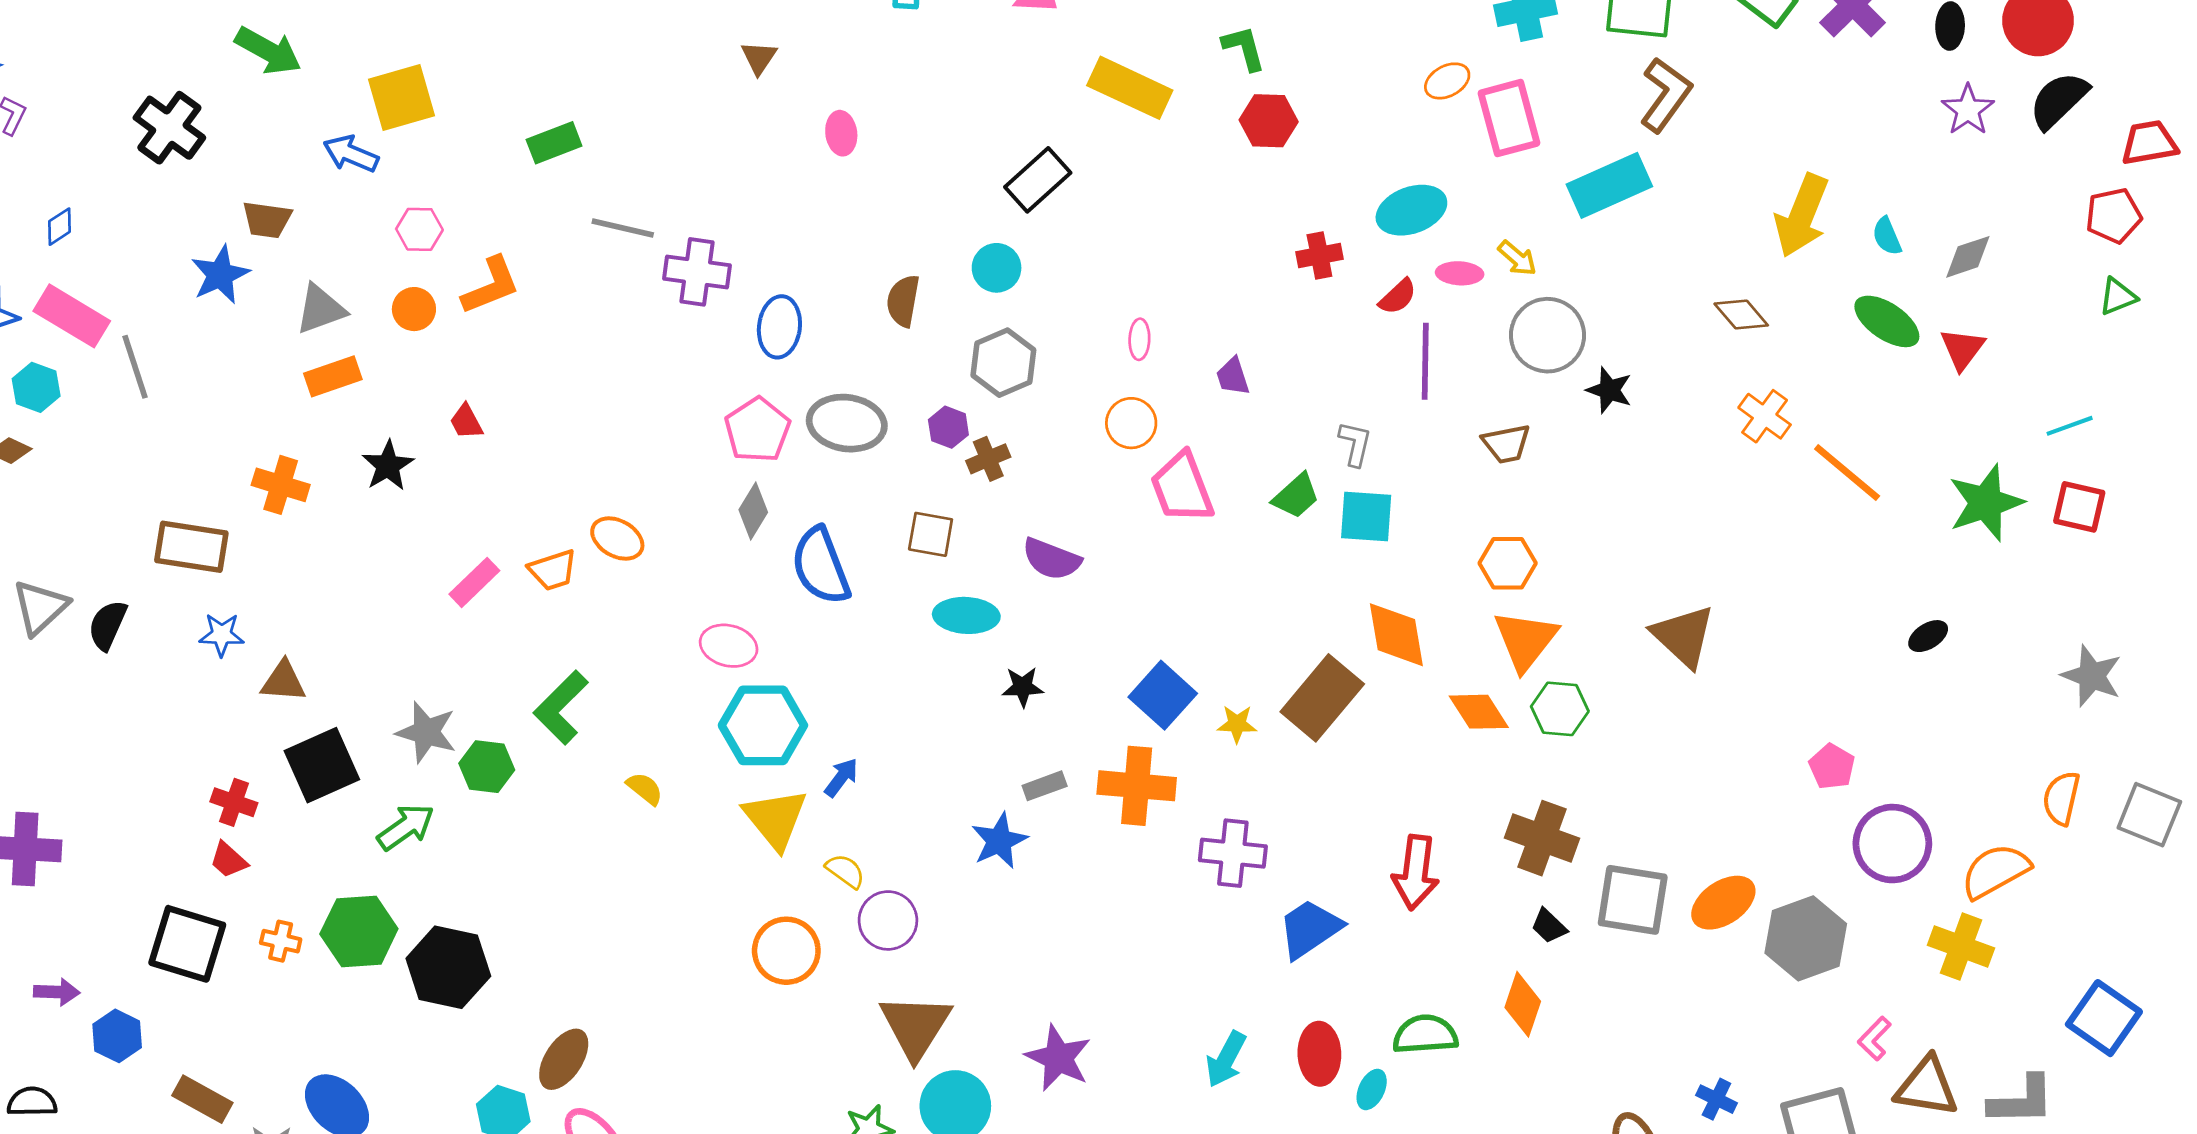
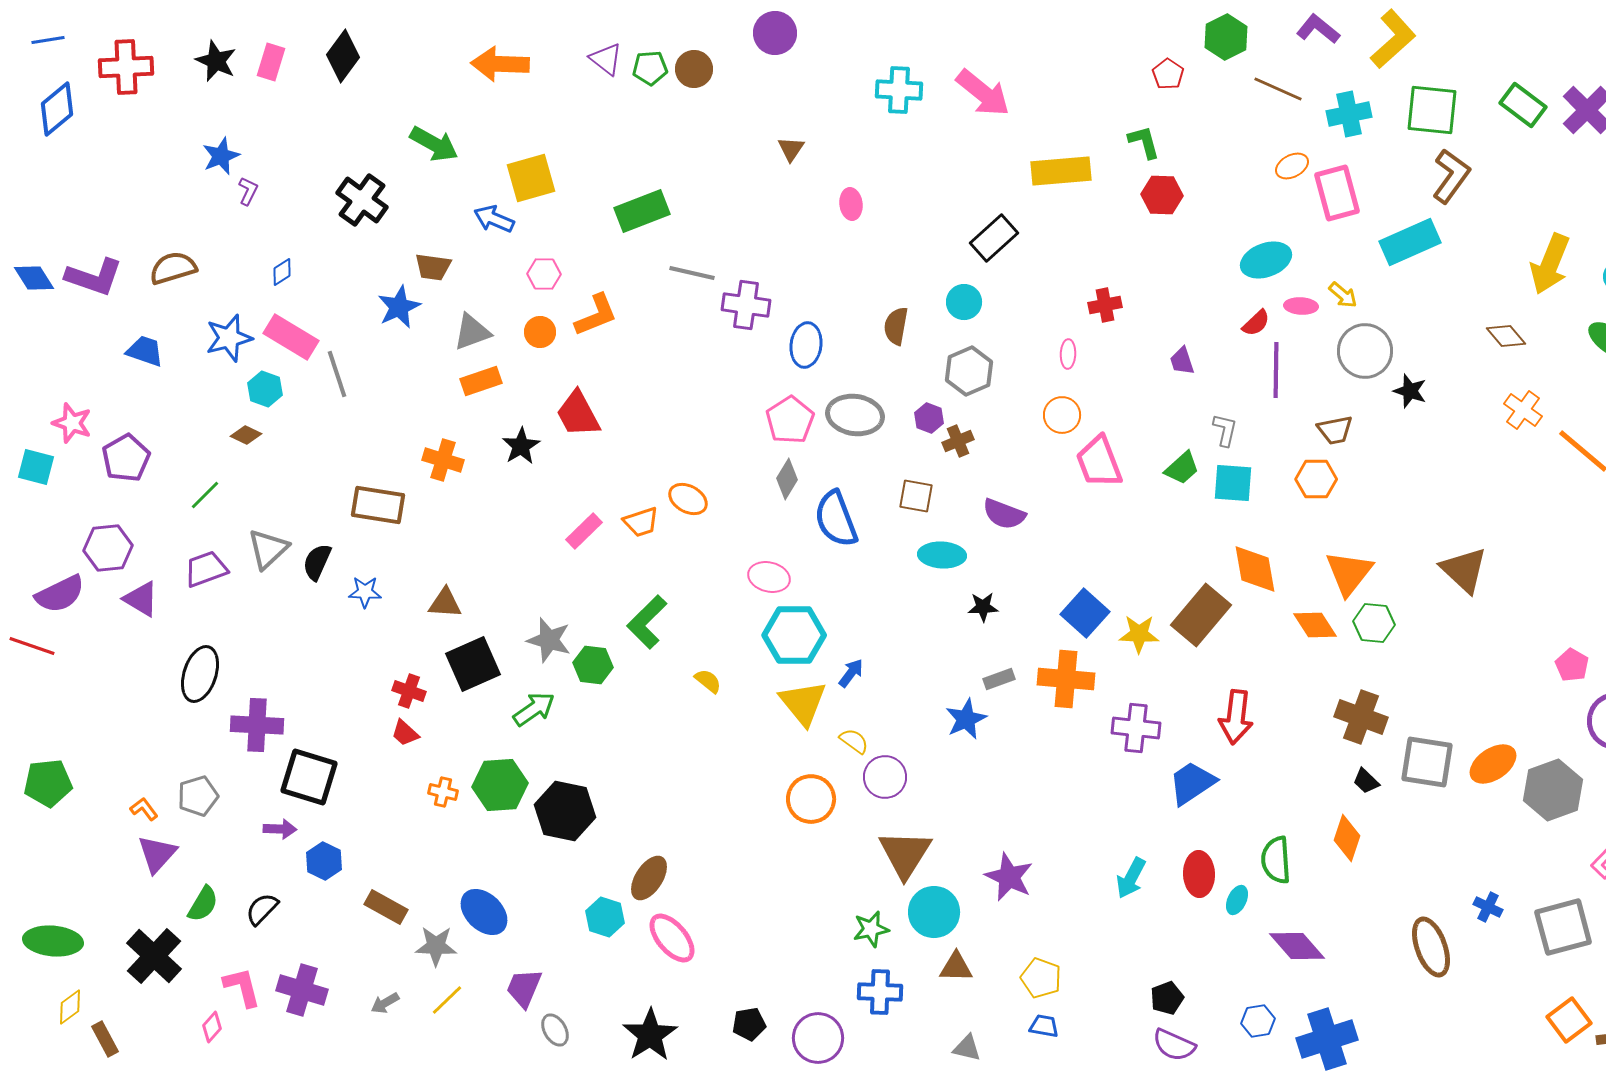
yellow rectangle: (1130, 88) -> (1061, 171), turned -30
green rectangle: (554, 143) -> (642, 211), size x1.4
red cross: (1319, 255) -> (1105, 305), moved
purple trapezoid: (1233, 376) -> (1182, 361), moved
red trapezoid: (466, 422) -> (578, 414), size x1.8
orange hexagon: (1508, 563) -> (1316, 479), moved
blue star: (222, 635) -> (365, 592), moved
yellow star: (1237, 724) -> (1139, 634), size x1.4
red arrow: (1416, 872) -> (1236, 717), moved
black square: (187, 944) -> (309, 777), moved
green semicircle: (1425, 1035) -> (1276, 860), turned -90
black semicircle: (32, 1102) -> (262, 909), turned -45

